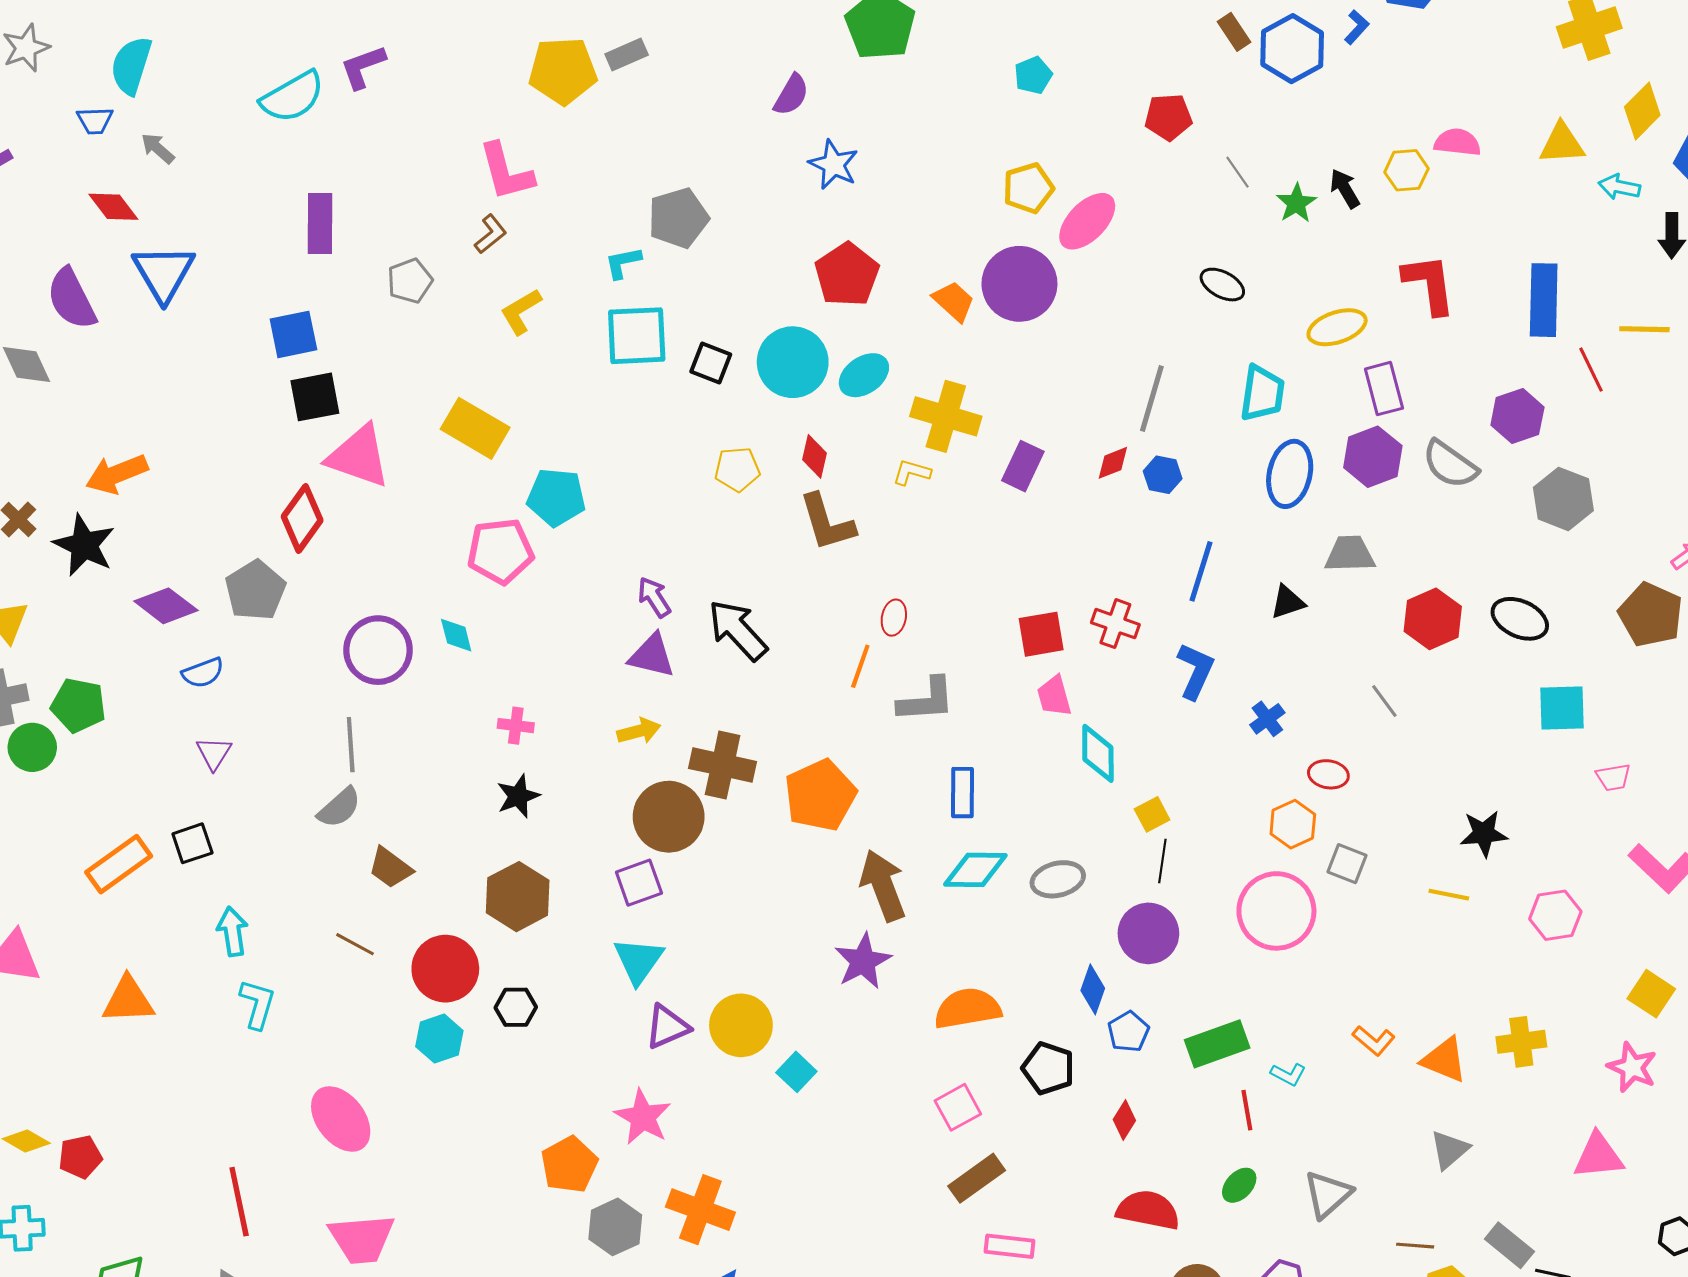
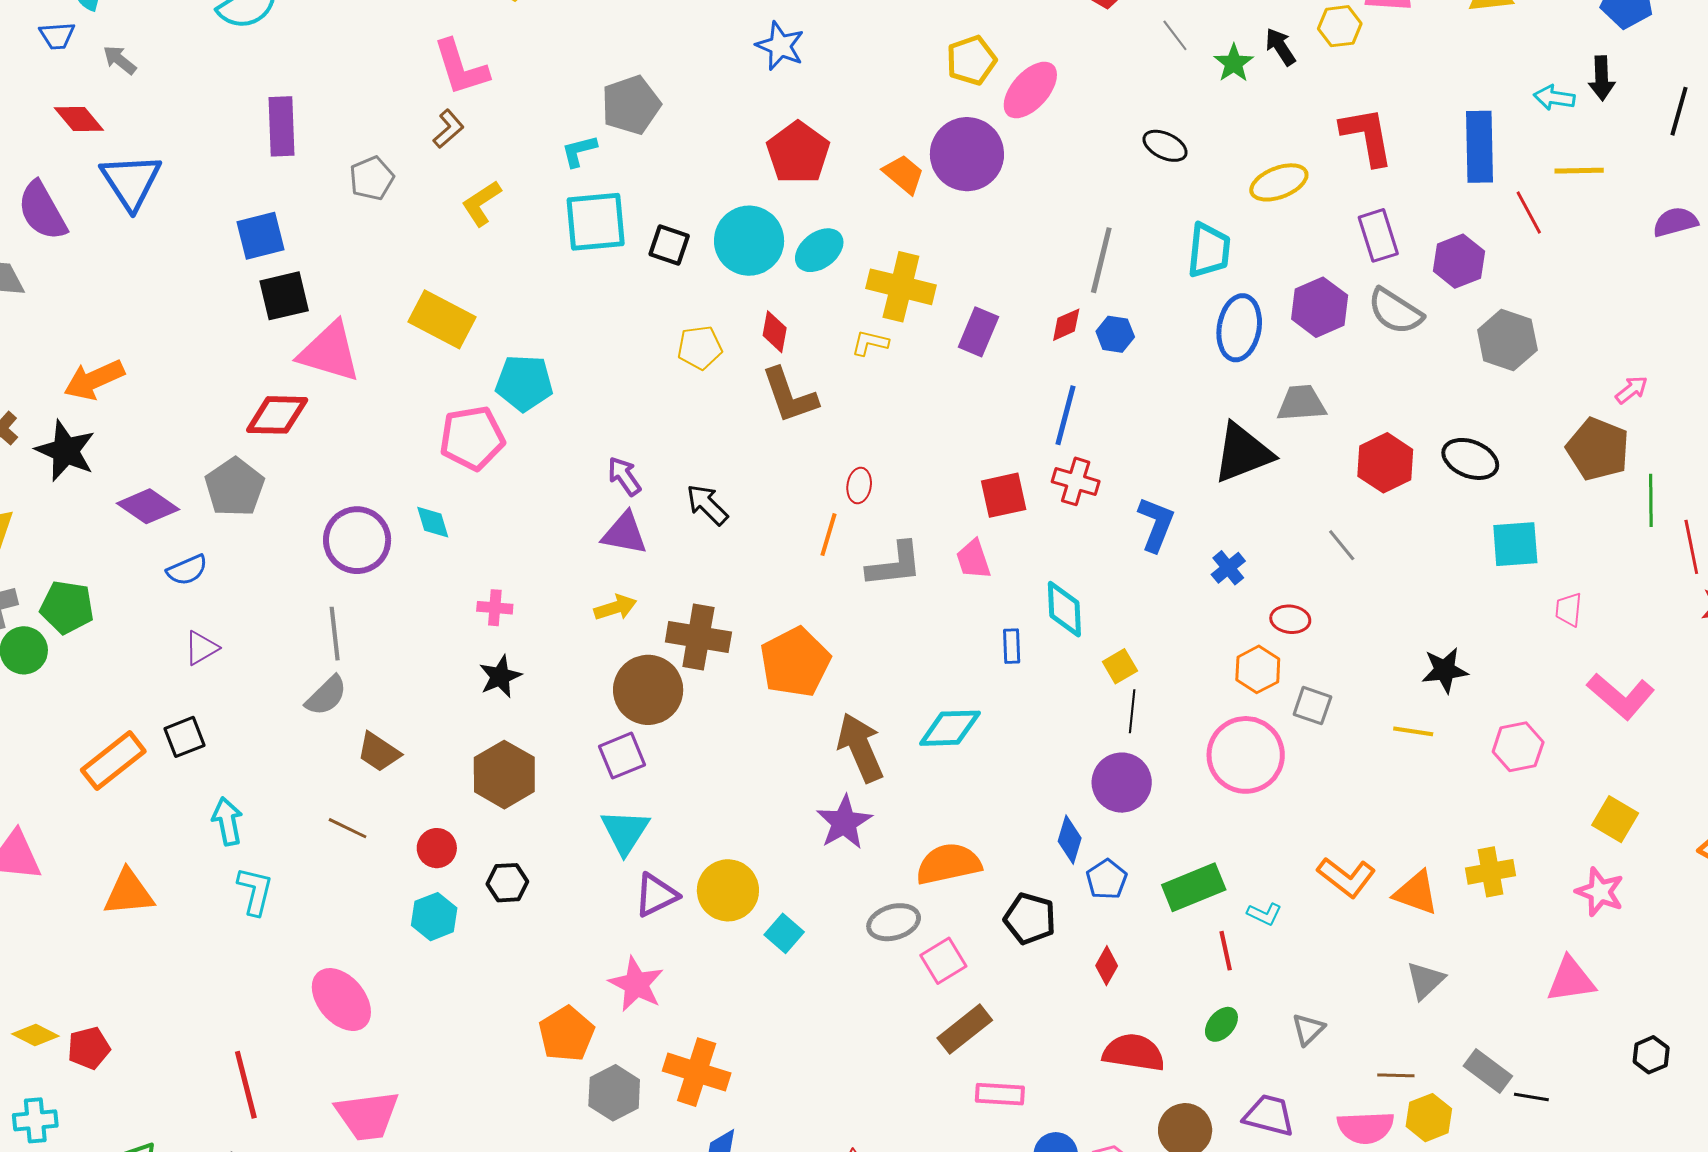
cyan arrow: (1619, 187) -> (1554, 98), moved
purple rectangle: (1384, 389) -> (1378, 235), moved
red diamond: (302, 518) -> (277, 415), turned 58
blue line: (1201, 571) -> (1065, 415), moved
black triangle: (1288, 602) -> (1243, 453), size x1.8
black arrow: (738, 630) -> (707, 505), size x0.7
pink trapezoid: (1054, 696) -> (973, 559), moved
purple triangle: (214, 753) -> (201, 648), turned 30
pink trapezoid: (1613, 777) -> (1569, 610), turned 108
blue rectangle: (963, 793) -> (1012, 646), moved, size x0.7
gray ellipse: (1058, 879) -> (894, 922), moved
red circle: (445, 969) -> (437, 848), size x0.6
orange L-shape: (1374, 1041) -> (1346, 877), size x1.4
gray triangle: (1328, 1194) -> (1308, 1029), size x0.7

